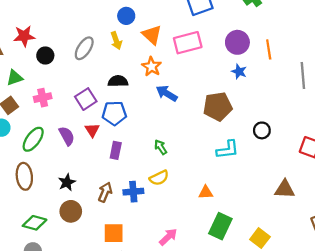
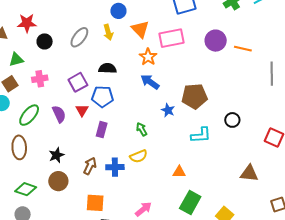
orange line: (269, 49) -> (243, 49), turned -72
orange star: (152, 67) -> (148, 57), moved
blue star: (239, 72) -> (168, 110), moved

